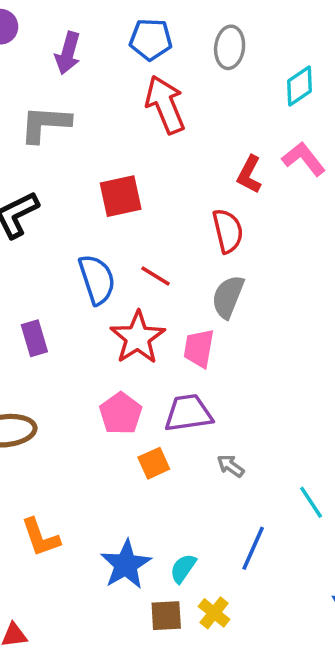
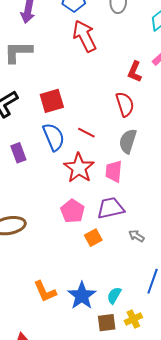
red square: (121, 196) -> (52, 101), moved
purple rectangle: (34, 338) -> (18, 153), moved
orange L-shape: (41, 537) -> (45, 291), moved
yellow cross: (214, 613) -> (133, 319), turned 30

